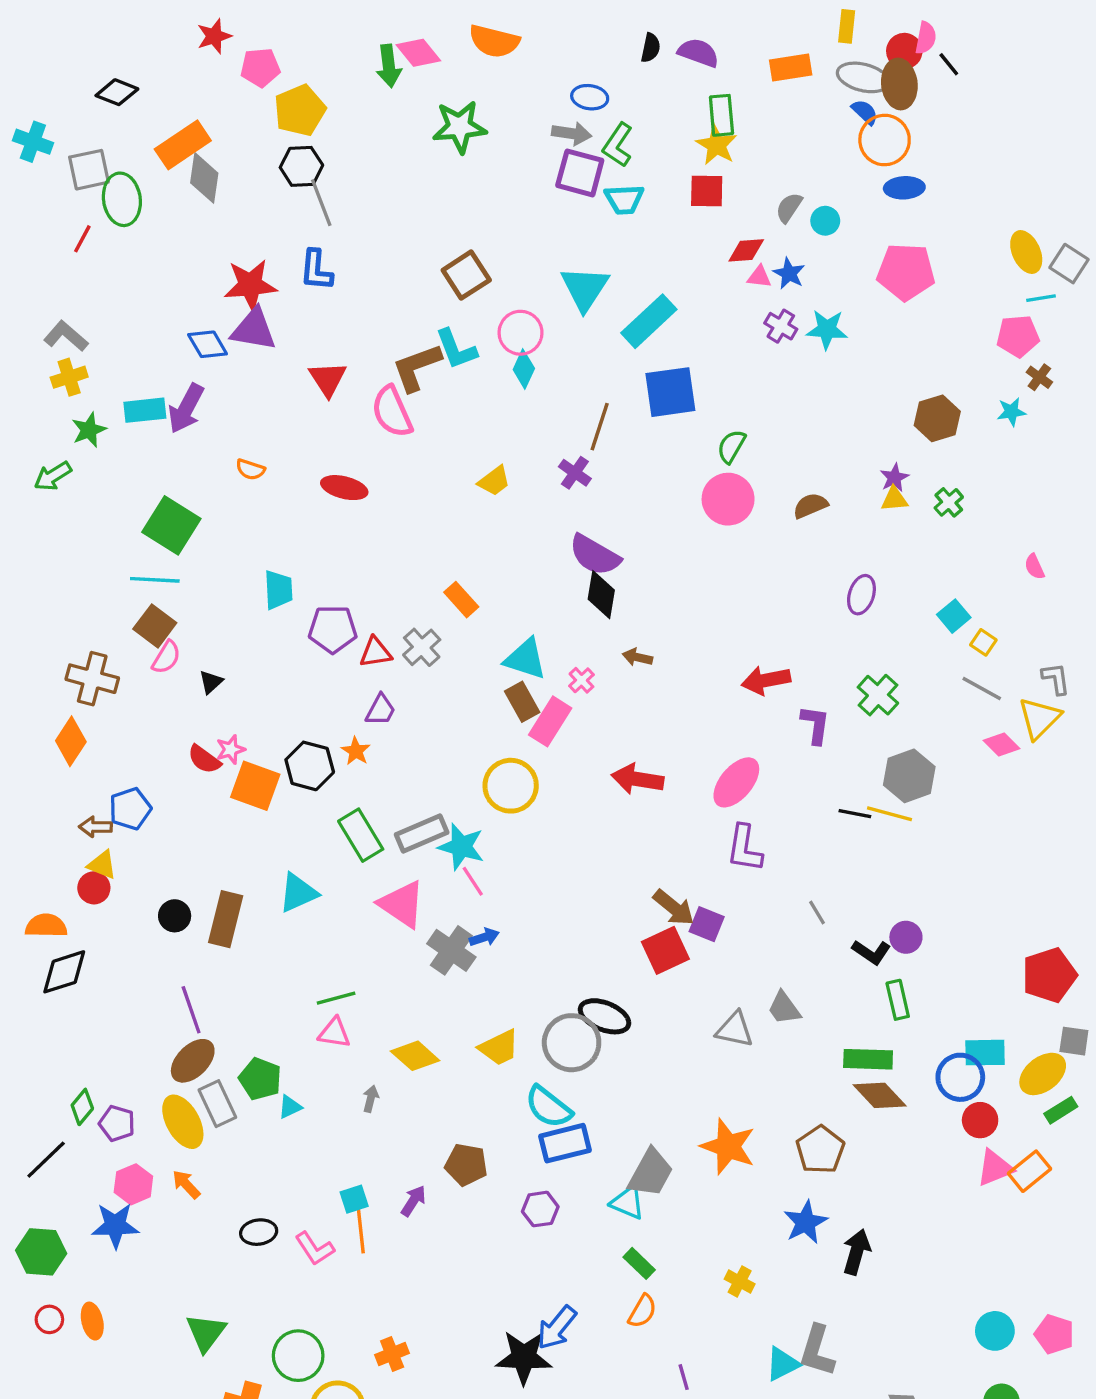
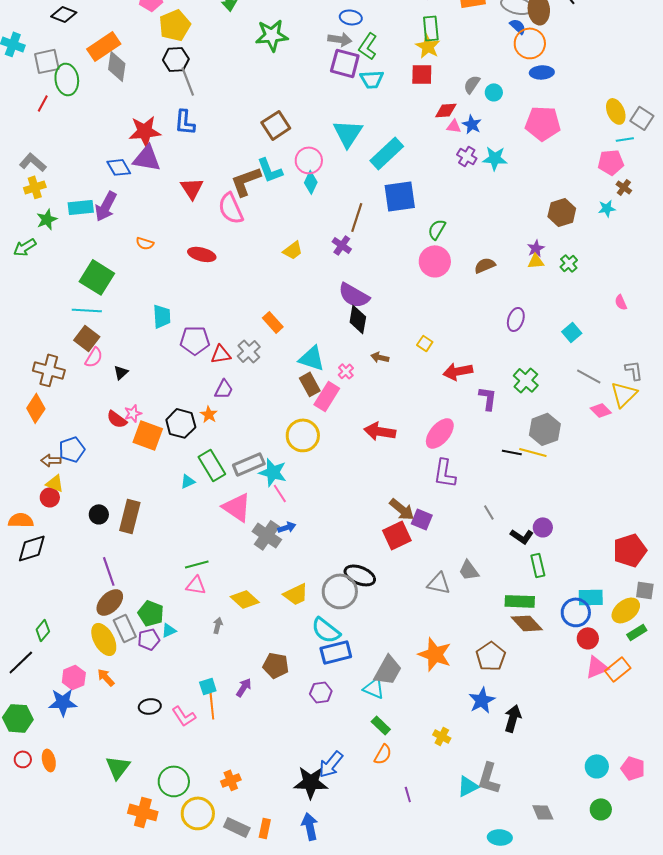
yellow square: (983, 642) -> (425, 343), moved
cyan triangle: (298, 893) -> (188, 481), moved, size x0.6
purple pentagon: (117, 1123) -> (149, 639), moved, turned -30

